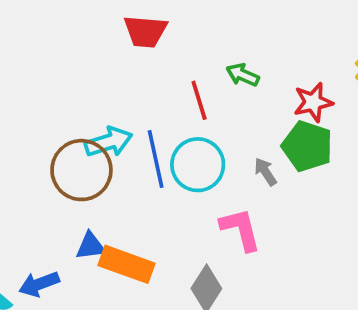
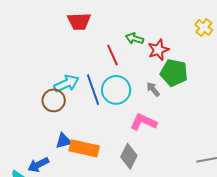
red star: (313, 102) -> (158, 50), moved
brown circle: (81, 170) -> (54, 100), size x0.7
pink L-shape: (241, 229) -> (143, 122), turned -44

